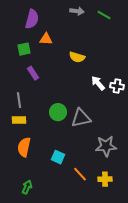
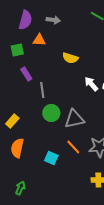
gray arrow: (77, 11) -> (53, 20), moved
gray line: (19, 100) -> (42, 90), moved
yellow rectangle: (19, 120) -> (12, 121), turned -48
orange line: (80, 174) -> (73, 147), moved

